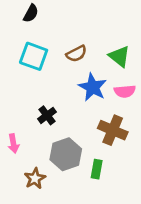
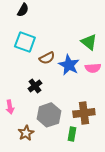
brown semicircle: (76, 54) -> (47, 58), moved
brown cross: (113, 130) -> (84, 113), moved, turned -30
green rectangle: (97, 169) -> (72, 134), moved

